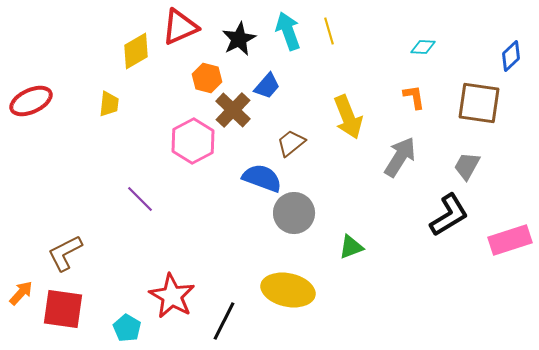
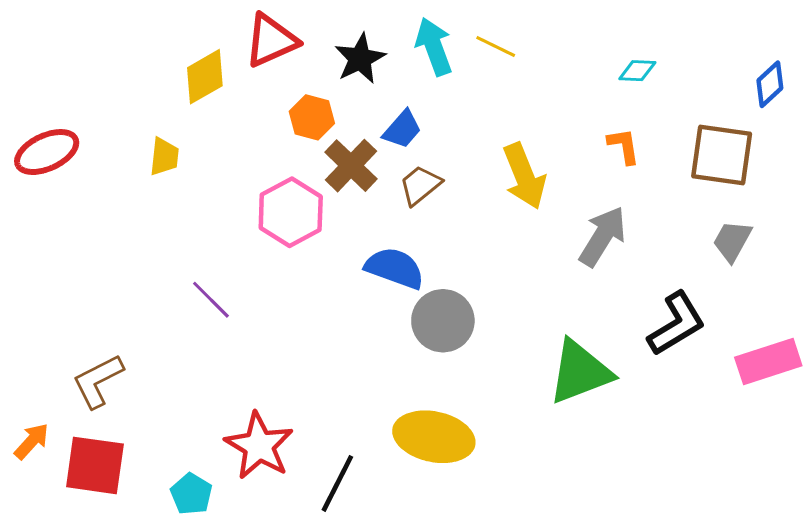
yellow line: (329, 31) -> (496, 47), turned -48
brown trapezoid: (291, 143) -> (420, 185), moved
gray trapezoid: (467, 166) -> (732, 241), moved
green triangle: (351, 247) -> (580, 372), moved, size x1.8

